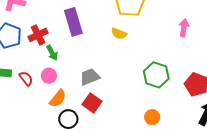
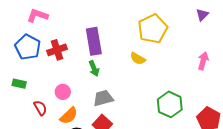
green arrow: (52, 53) -> (94, 68), moved
red semicircle: (26, 78) -> (40, 108), moved

